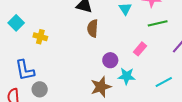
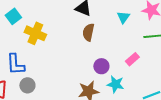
yellow cross: (40, 37) -> (35, 33), size x1.5

